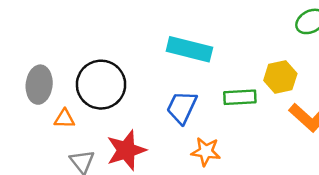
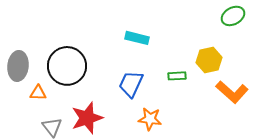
cyan rectangle: (189, 49) -> (137, 38), size x0.7
green rectangle: (240, 97) -> (177, 76), size x0.7

